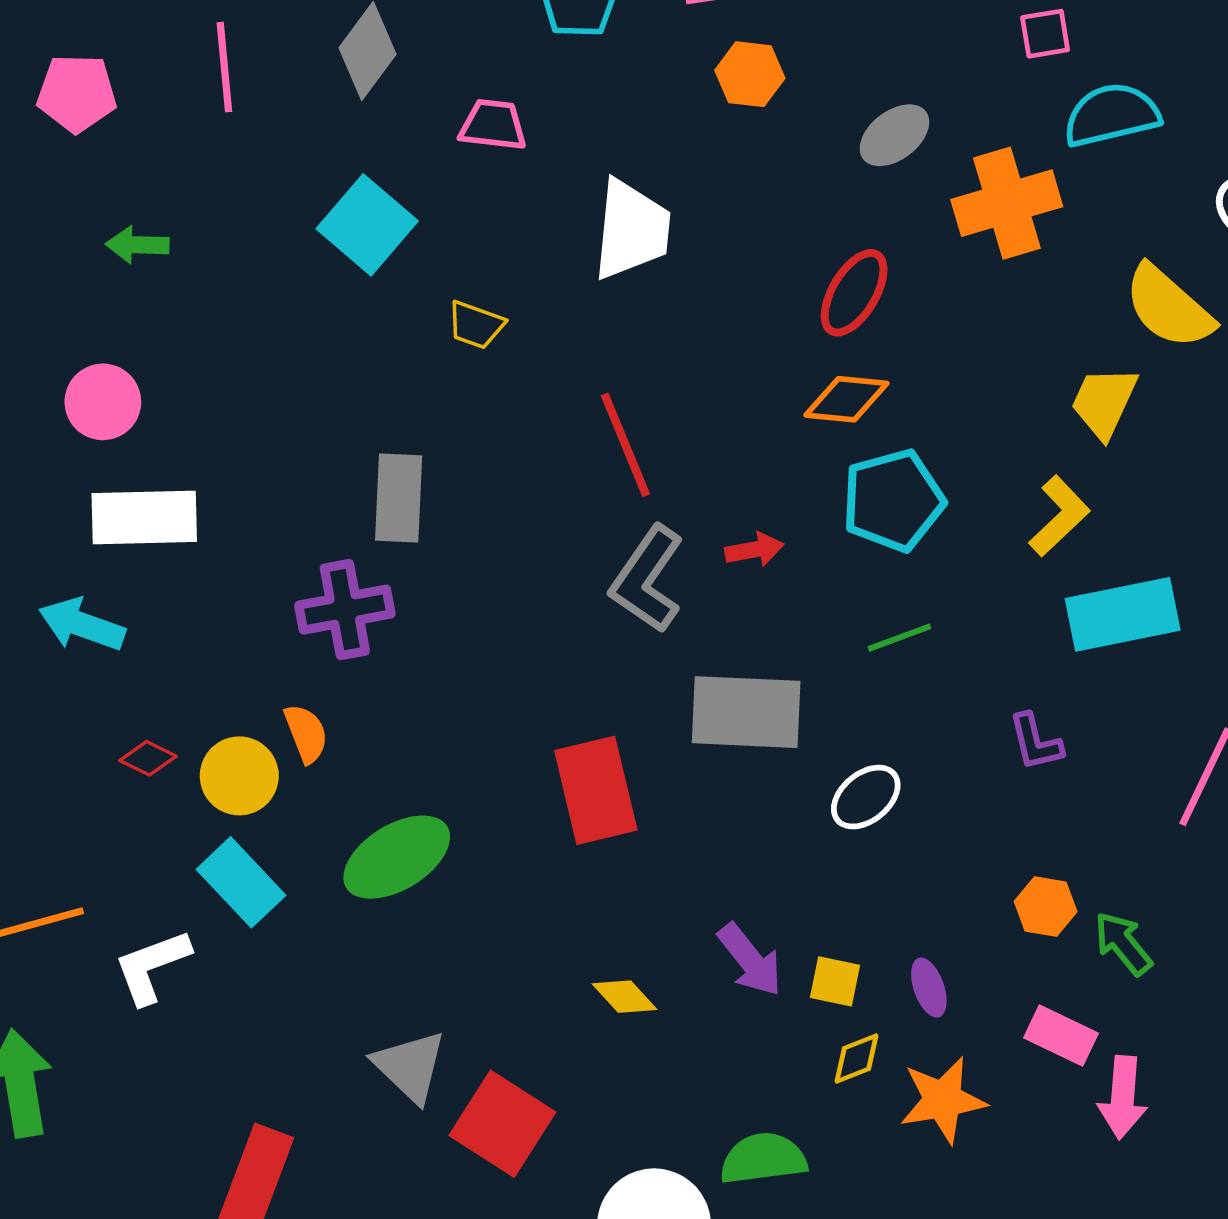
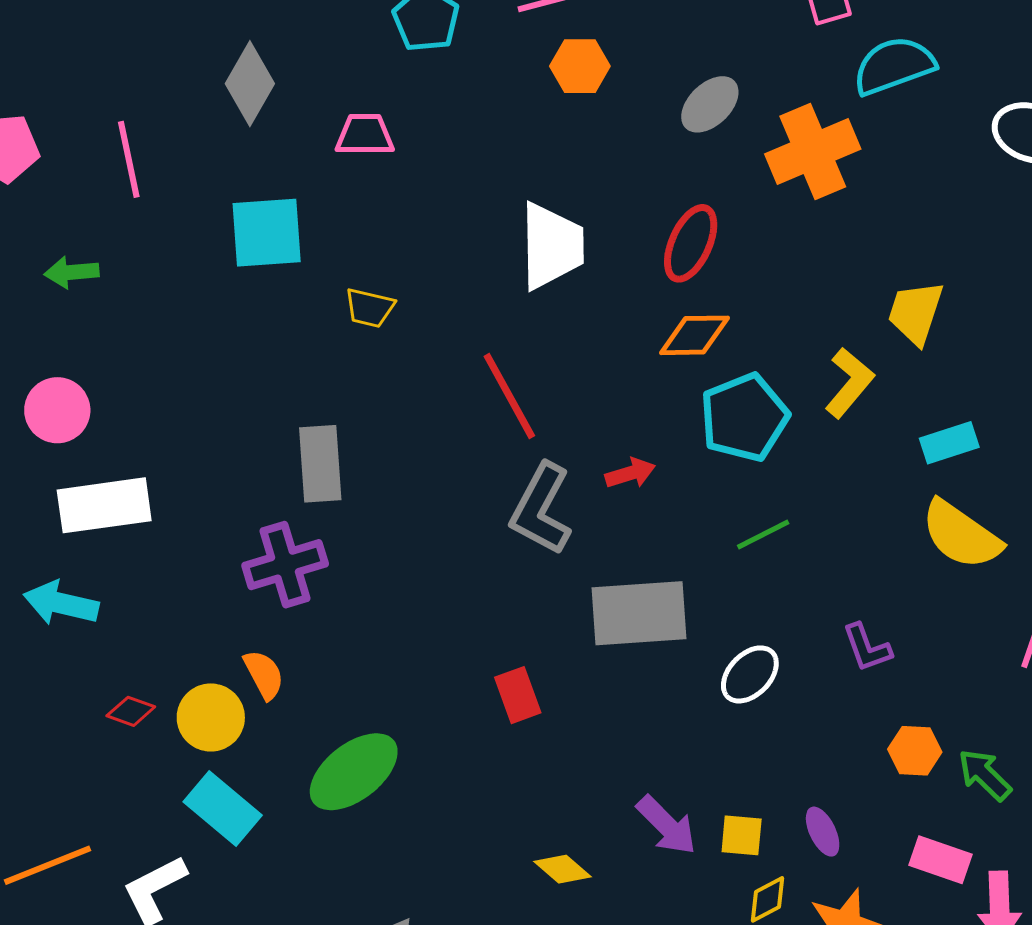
pink line: (224, 67) -> (129, 159), moved
cyan square: (367, 225) -> (267, 233), turned -38
white trapezoid: (632, 230) -> (552, 246), moved
yellow semicircle: (1169, 307) -> (961, 535), moved
yellow L-shape: (1059, 516) -> (849, 383), moved
cyan rectangle: (1123, 614) -> (949, 443), moved, size x0.6
purple L-shape: (1035, 742) -> (867, 648), moved
red rectangle: (596, 790) -> (518, 695), size x0.6

